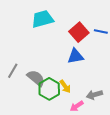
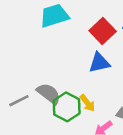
gray line: (13, 71) -> (19, 101), moved, turned 35

